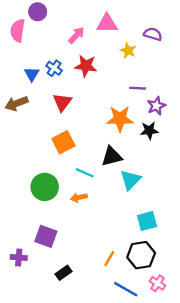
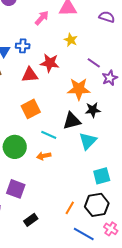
yellow star: (128, 51) -> (71, 40), moved
red star: (86, 66) -> (50, 63), moved
blue cross: (54, 68) -> (23, 46), turned -32
purple line: (138, 88) -> (94, 63), turned 32
red triangle: (62, 102) -> (30, 75), turned 48
black star: (149, 130) -> (93, 110), moved

